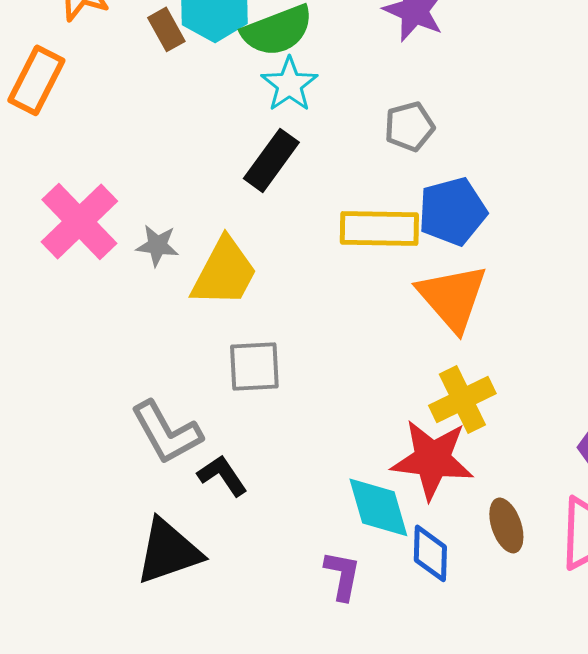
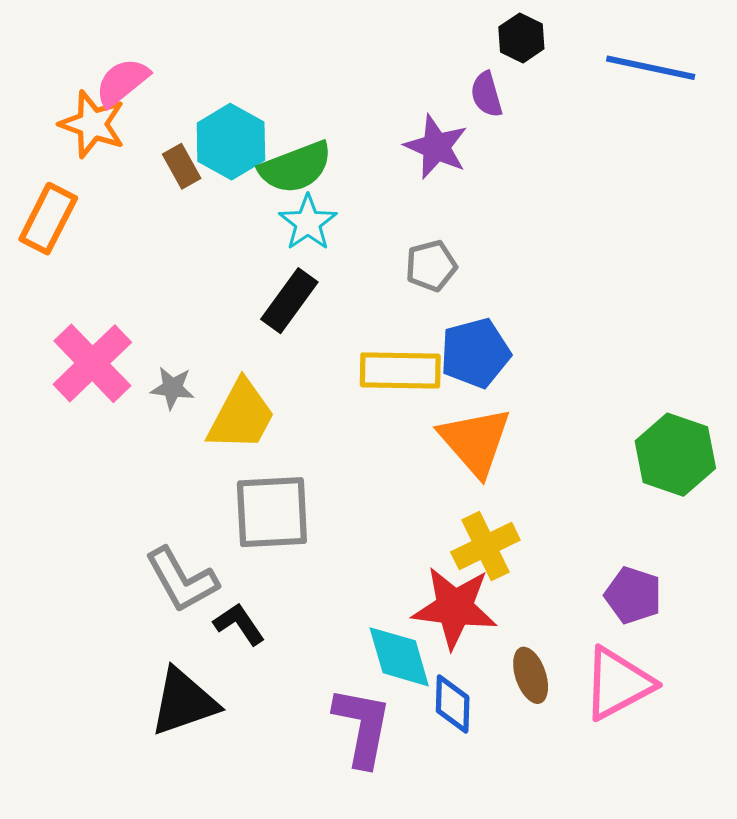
gray square: (254, 366) -> (272, 512), size x1.4
purple L-shape: (342, 575) -> (362, 727), size x1.6

